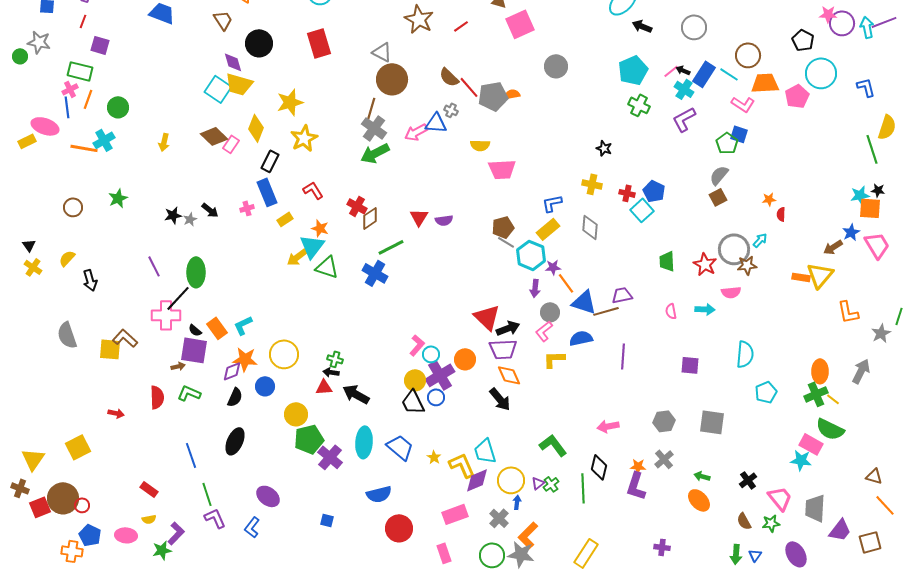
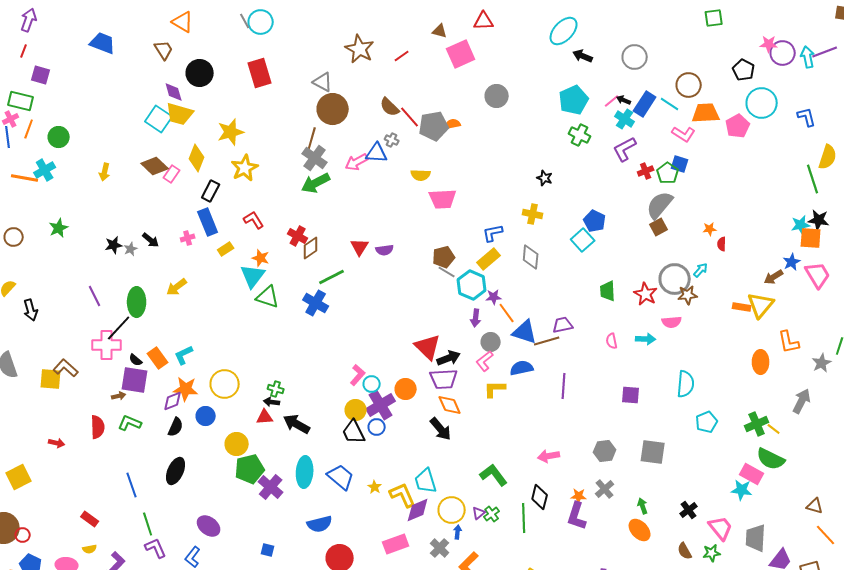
gray semicircle: (719, 175) -> (660, 205), size x1.4
black star: (878, 190) -> (819, 220), size x1.5
red cross: (627, 193) -> (646, 171), moved, turned -35
yellow arrow: (297, 257) -> (177, 287), moved
orange ellipse: (820, 371) -> (761, 362), moved
green arrow: (702, 476) -> (643, 506), turned 56

